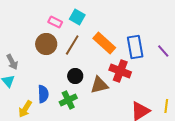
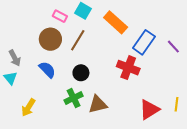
orange rectangle: (104, 43) -> (116, 22), moved
blue rectangle: (135, 47) -> (144, 42), turned 45
brown triangle: (99, 85) -> (98, 104), moved
blue semicircle: (43, 94) -> (47, 70), moved, turned -42

